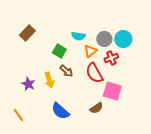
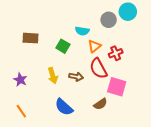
brown rectangle: (27, 33) -> (30, 38), moved, turned 49
gray circle: (104, 39) -> (109, 20), moved
cyan circle: (123, 39) -> (128, 12), moved
brown arrow: (66, 71) -> (76, 77), moved, turned -32
purple star: (28, 84) -> (20, 80), moved

